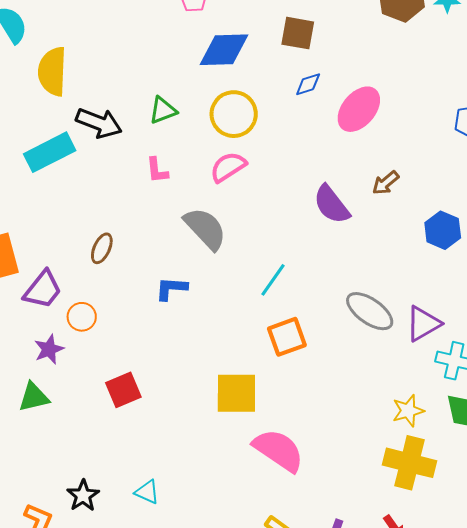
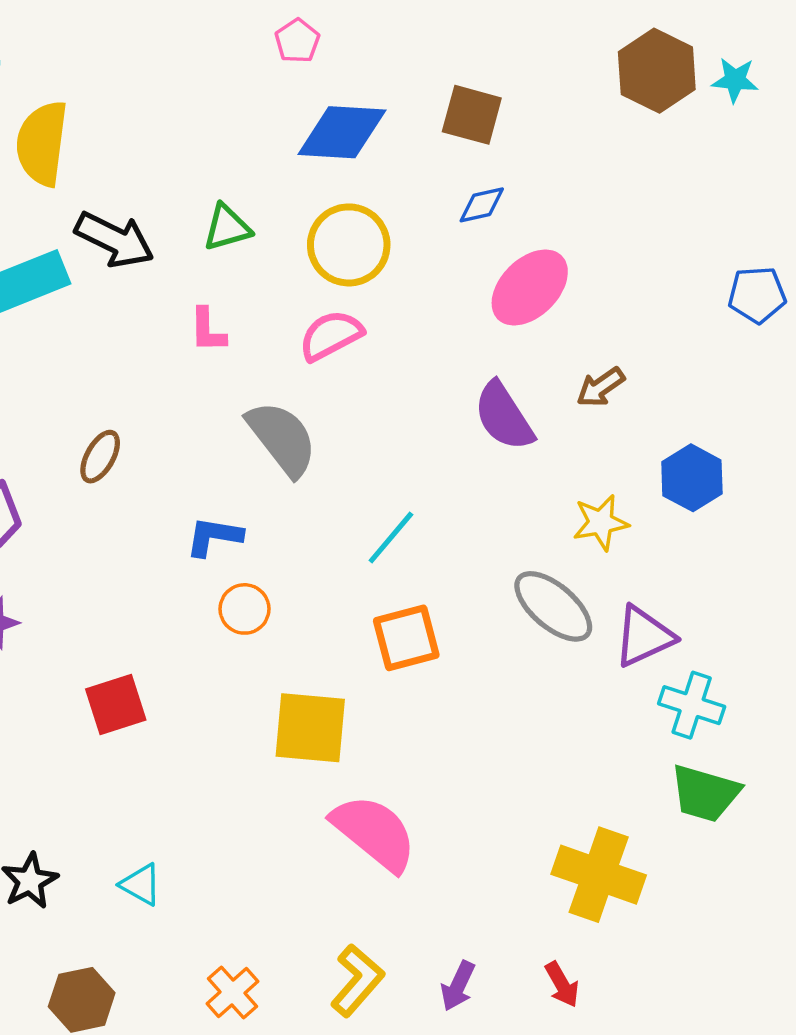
pink ellipse: (359, 109) -> (530, 288), moved
orange circle: (82, 317) -> (245, 609), moved
yellow star: (408, 411) -> (601, 522), moved

